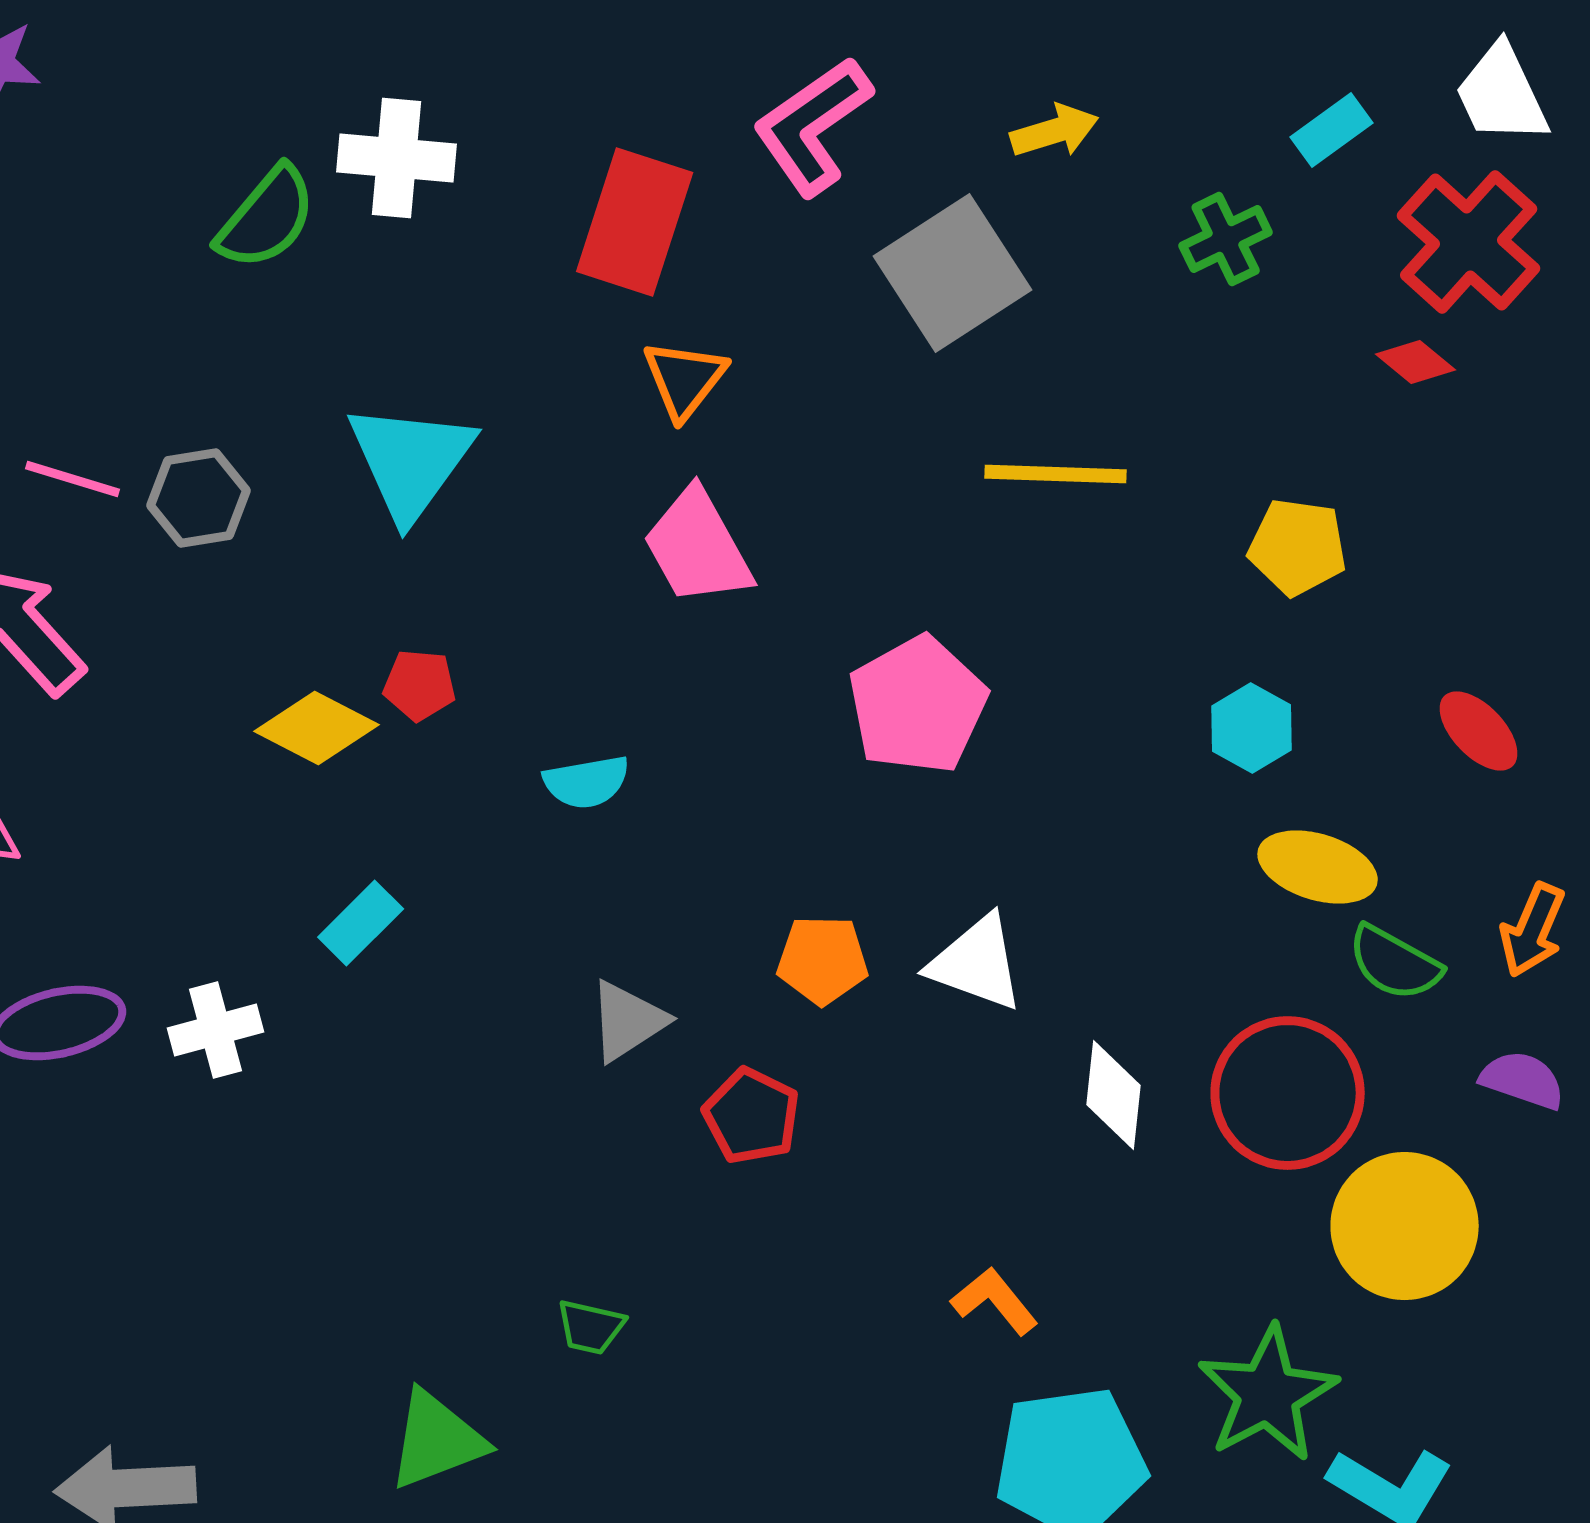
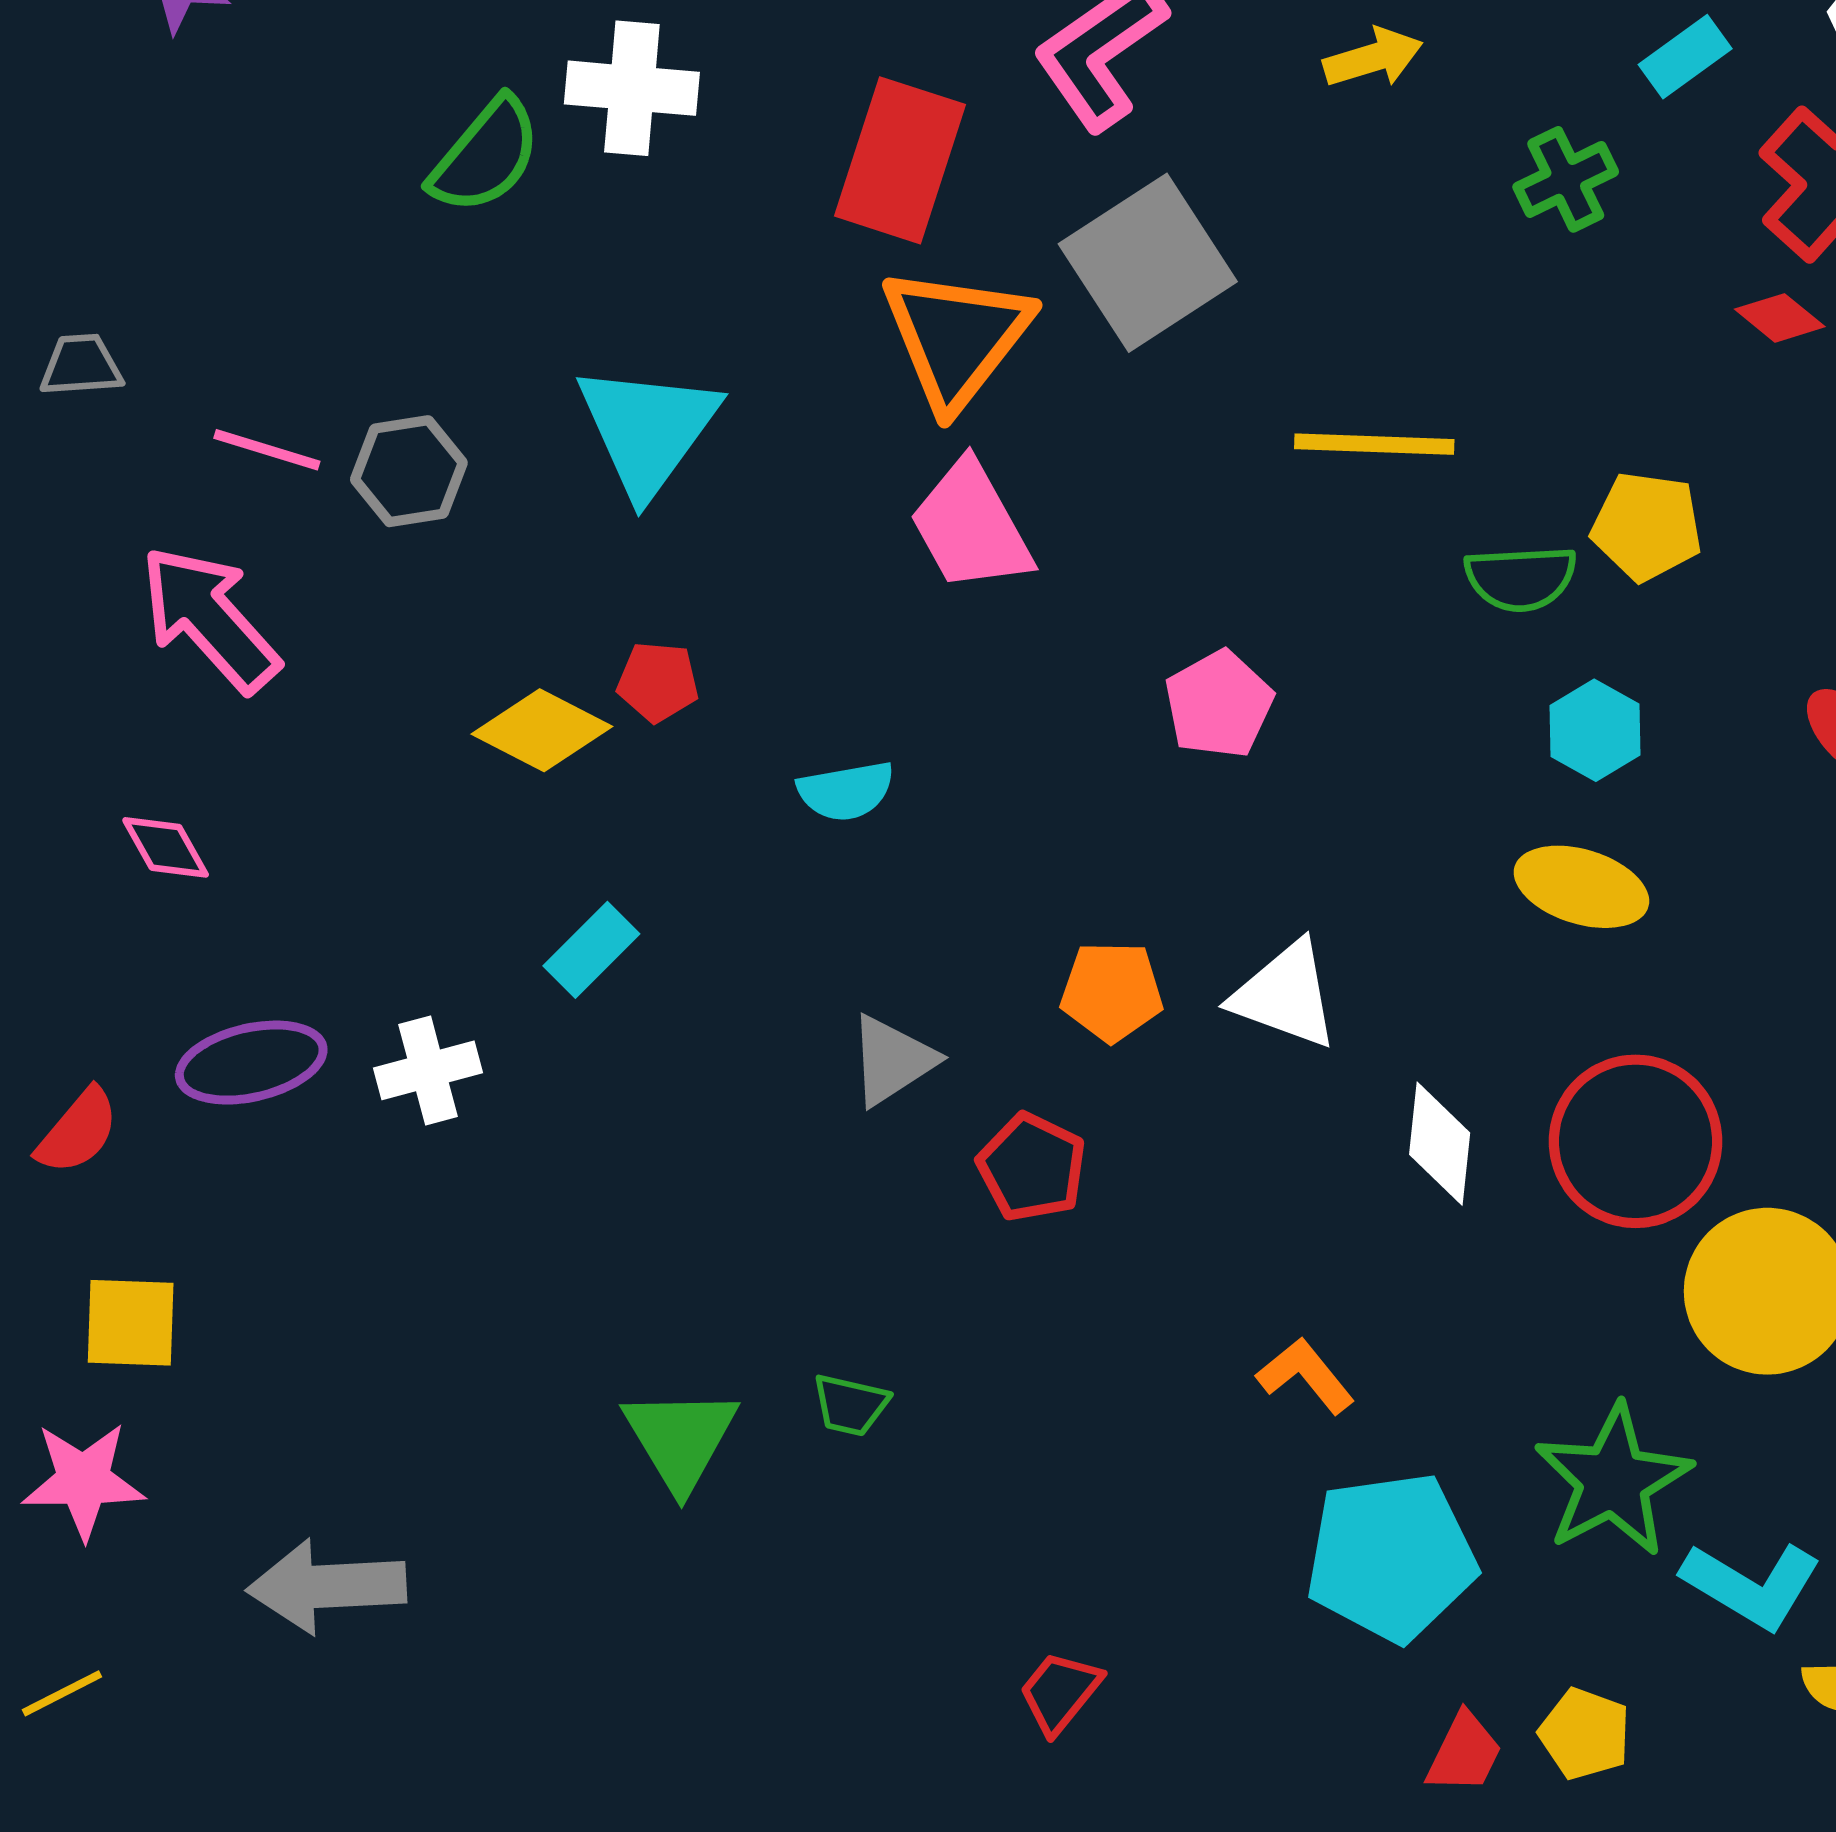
gray square: (953, 273) -> (1148, 263), moved
orange triangle: (685, 379) -> (956, 337), size x1.6
pink pentagon: (918, 705) -> (1219, 704), size x0.7
yellow ellipse: (1318, 867) -> (1581, 887), moved
green semicircle: (1395, 963) -> (1521, 578), moved, turned -32
green triangle: (437, 1440) -> (680, 1439), moved, turned -40

